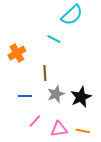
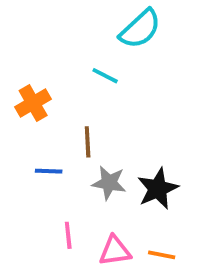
gray star: (56, 94) -> (109, 183), turned 30
blue line: (25, 96) -> (49, 171), moved
pink line: (35, 121) -> (68, 235), turned -48

